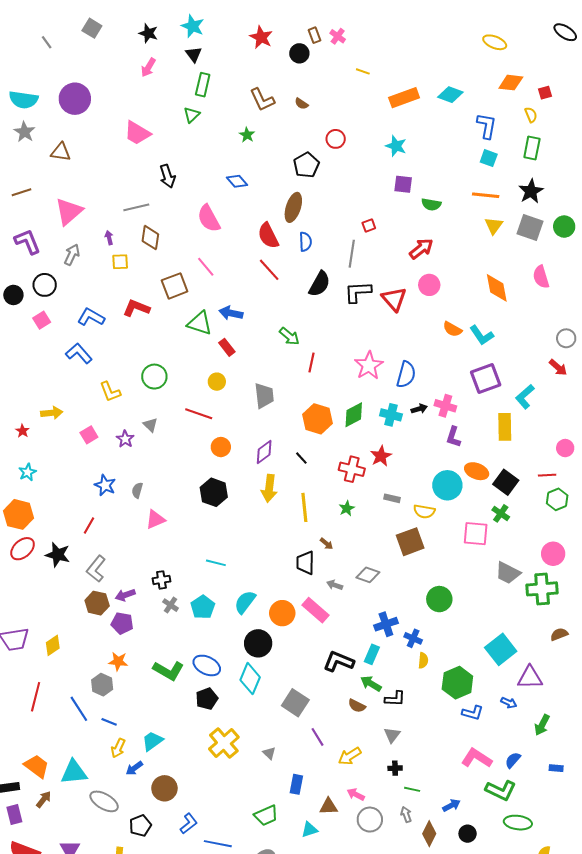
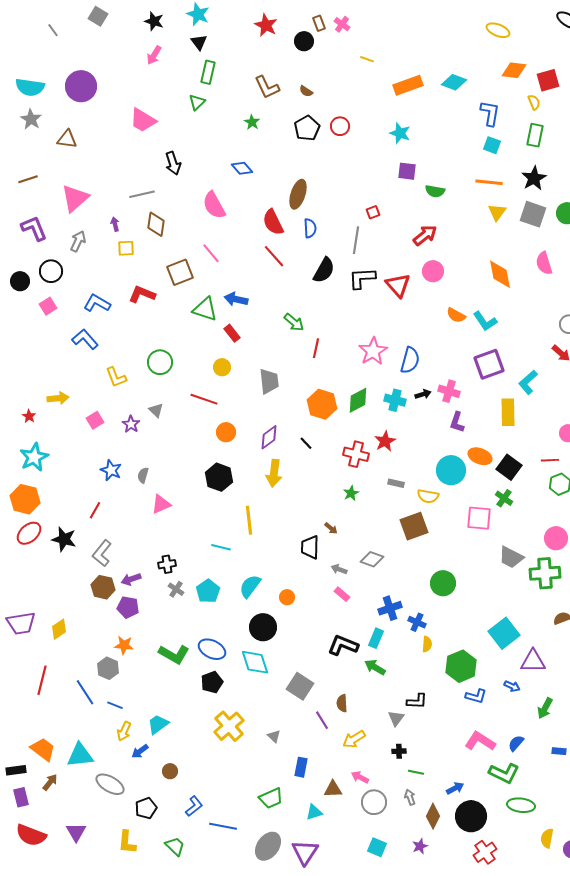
red square: (545, 93) -> (548, 80), size x1.6
black pentagon: (306, 165) -> (307, 128), moved
cyan star: (28, 472) -> (34, 457), size x1.6
yellow line: (304, 507) -> (249, 520), moved
pink rectangle: (315, 610) -> (342, 594), moved, size x0.6
orange circle: (282, 613) -> (287, 597), size x0.6
cyan diamond: (250, 679) -> (255, 662), turned -40
black L-shape: (395, 699) -> (417, 701), moved
brown semicircle: (357, 706) -> (342, 703), moved, turned 60
brown circle: (164, 788) -> (170, 771), size x0.6
black circle: (468, 834) -> (471, 816), size x1.8

